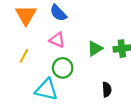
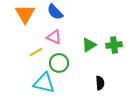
yellow line: (24, 56) -> (36, 52), moved, turned 32

